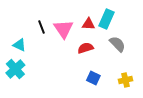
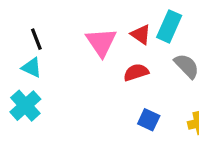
red triangle: (88, 24) -> (141, 34), turned 32
black line: (41, 27) -> (36, 39), moved

